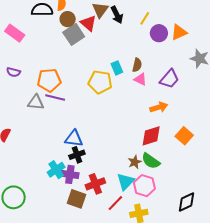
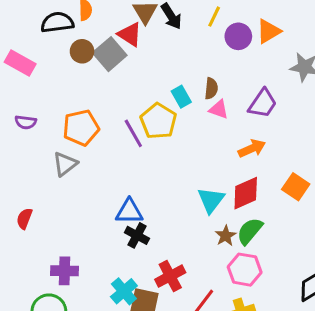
brown circle: (68, 19) -> (82, 51), moved
yellow pentagon: (100, 82) -> (158, 121), turned 30
purple line: (55, 98) -> (133, 133), moved, turned 54
gray triangle: (36, 102) -> (65, 164), turned -36
black cross: (77, 155) -> (137, 235), turned -35
green semicircle: (151, 161) -> (250, 231), turned 102
cyan cross: (56, 170) -> (124, 291), moved
purple cross: (70, 174) -> (65, 271), moved
cyan triangle: (126, 182) -> (211, 200), moved

